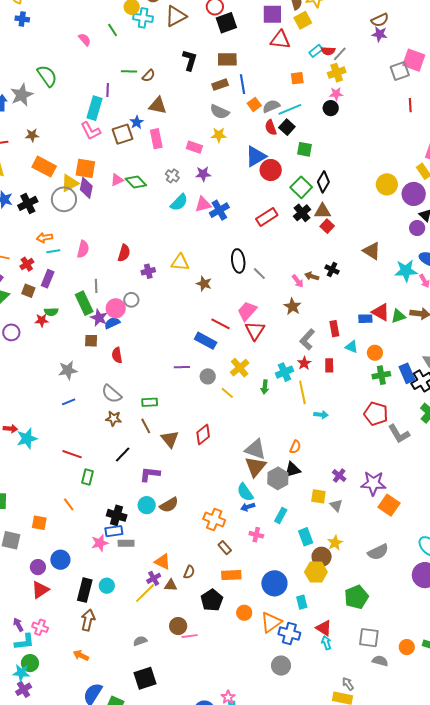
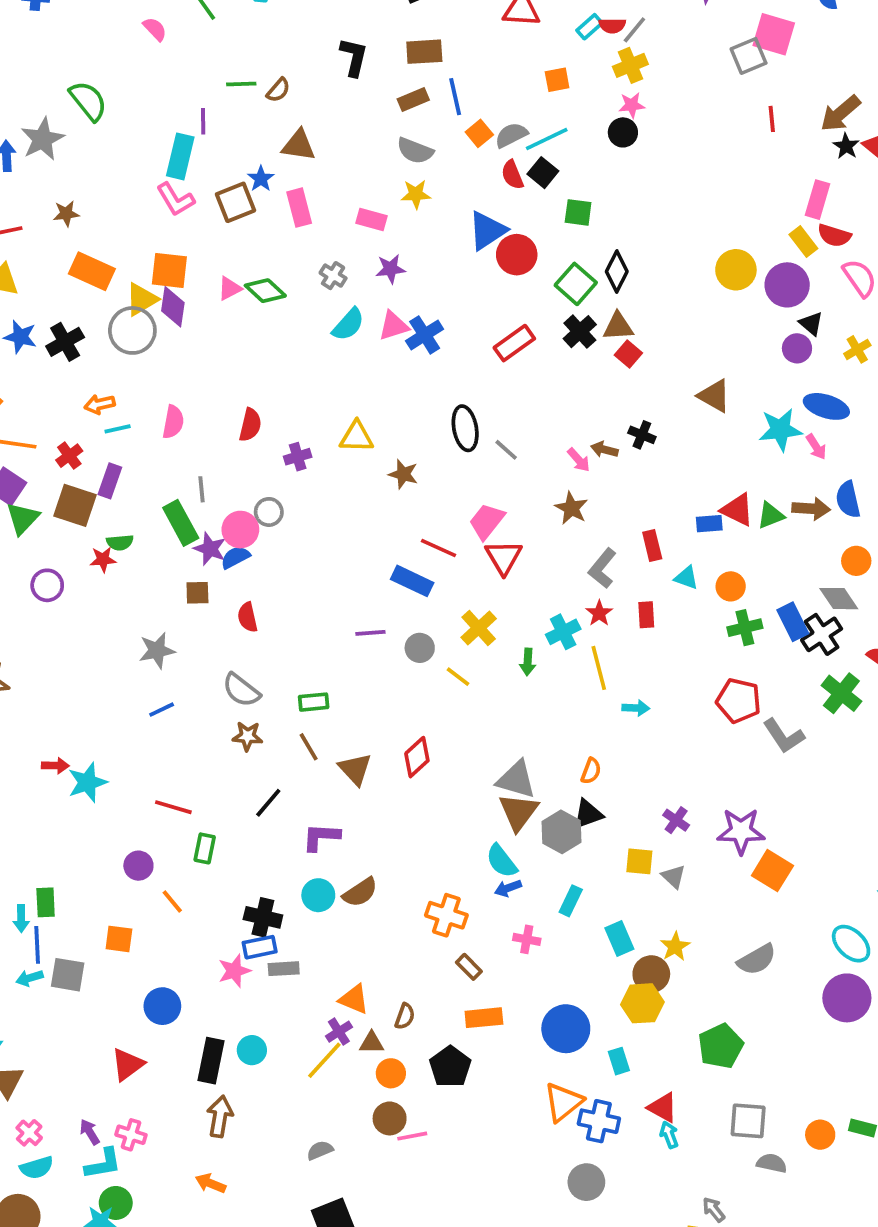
brown square: (28, 291) -> (75, 505), size x1.6
purple circle: (38, 567) -> (138, 866), moved
orange circle: (244, 613) -> (391, 1073), moved

